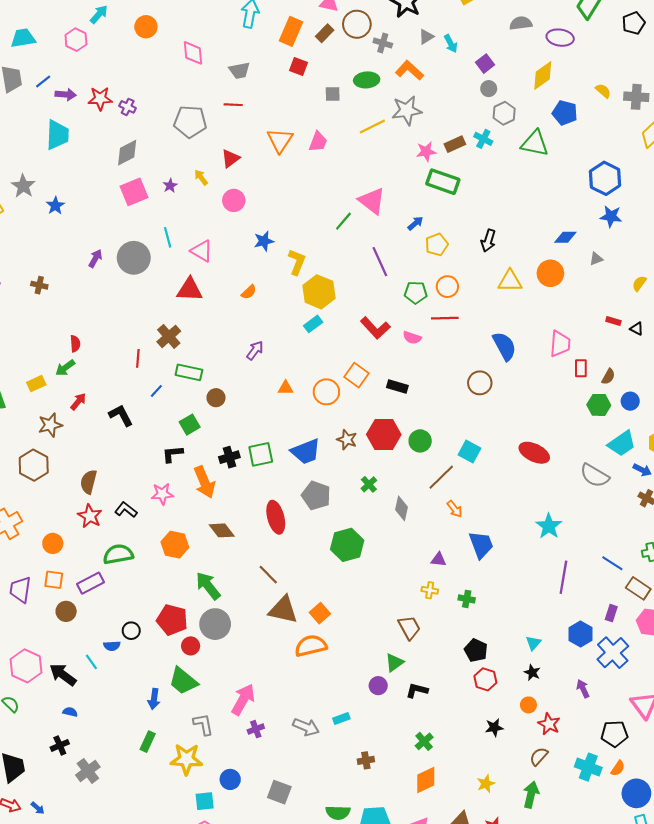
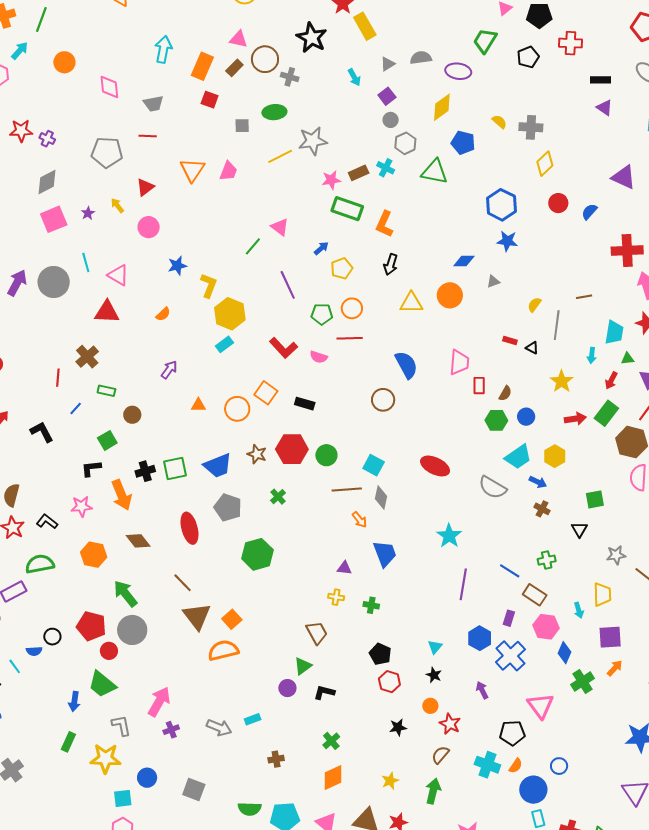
gray triangle: (426, 37) -> (388, 64), moved
orange L-shape: (410, 70) -> (384, 224), moved, turned -108
pink triangle: (372, 201) -> (280, 227), size x0.7
purple arrow: (95, 258) -> (17, 283), size x1.5
green rectangle: (189, 372) -> (106, 391), size x0.7
brown line: (441, 477) -> (347, 489), turned 40
gray diamond: (401, 508) -> (381, 498), moved
brown triangle: (283, 610) -> (197, 616), turned 40

